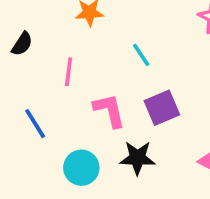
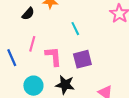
black semicircle: (22, 44) -> (28, 14), moved
pink line: (69, 72) -> (32, 44), moved

